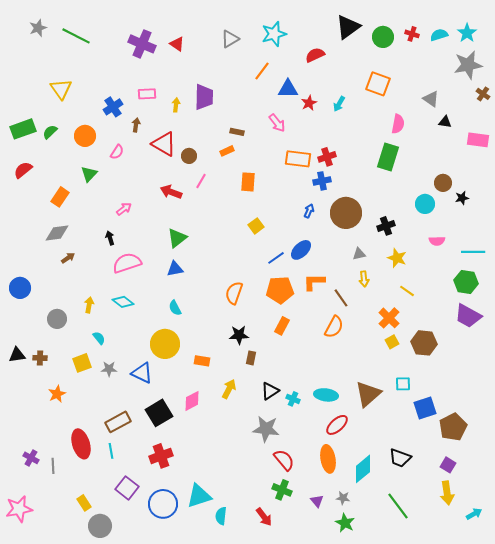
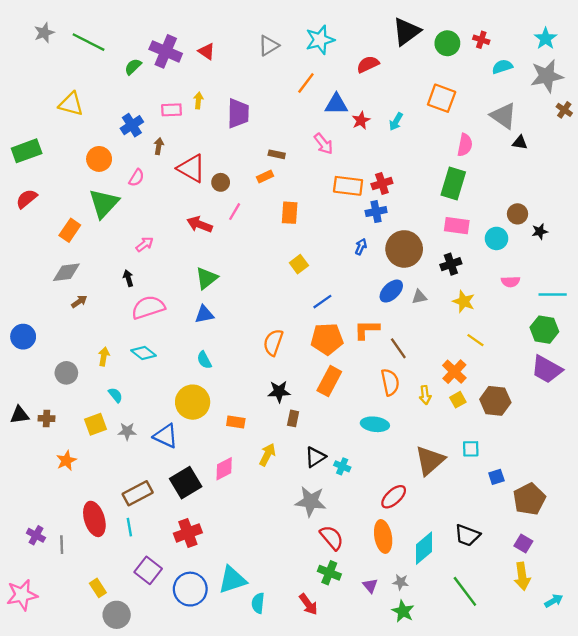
cyan semicircle: (439, 35) -> (502, 67), moved
yellow triangle: (61, 89) -> (71, 104), turned -40
gray triangle: (431, 99) -> (503, 116), size x1.4
yellow arrow: (176, 105) -> (198, 101), moved
green semicircle: (50, 132) -> (133, 67), moved
pink rectangle: (478, 140) -> (457, 226), moved
green triangle: (89, 174) -> (104, 203), size x1.6
blue ellipse: (301, 250) -> (391, 291), moved
yellow arrow: (364, 279) -> (425, 395), moved
orange rectangle: (282, 326) -> (329, 381), size x1.4
orange semicircle: (334, 327) -> (390, 382), turned -40
cyan ellipse: (326, 395) -> (375, 424), moved
blue square: (425, 408) -> (496, 477), size x0.6

